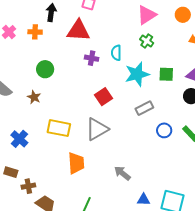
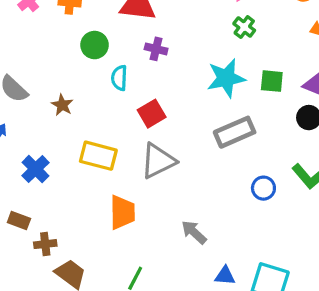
cyan semicircle: (116, 53) -> (119, 78), moved
green circle: (45, 69) -> (95, 45), moved
red square: (103, 97) -> (152, 114), moved
gray rectangle: (144, 108) -> (235, 132), size x1.4
blue circle: (164, 130) -> (263, 188), moved

